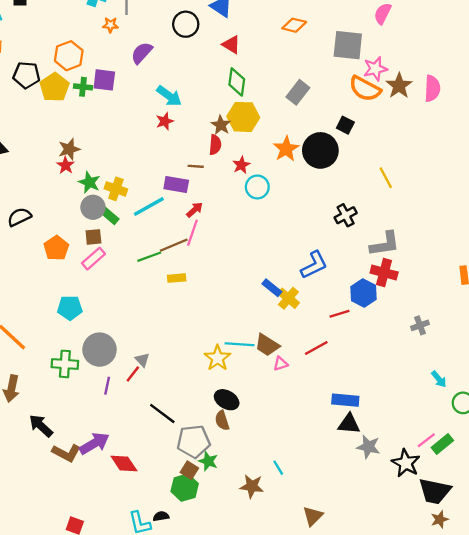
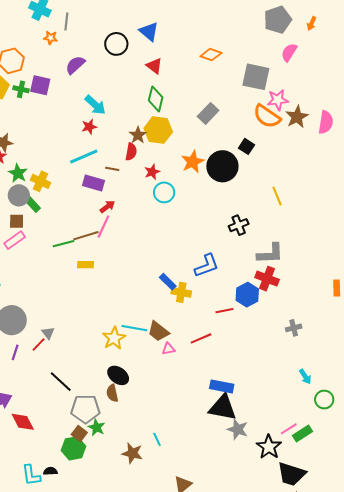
cyan line: (149, 207) -> (84, 156), moved
yellow cross: (288, 298) -> (181, 292), turned -36
black triangle: (349, 424) -> (223, 408), size x1.4

